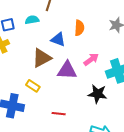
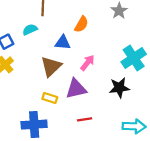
orange semicircle: (79, 28) -> (81, 24), turned 42
pink arrow: (91, 59) -> (87, 63), moved
purple triangle: (67, 70) -> (76, 89), moved

